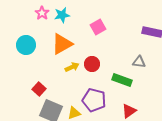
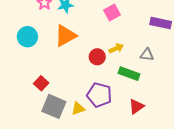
pink square: (98, 27) -> (112, 12), moved
yellow arrow: (72, 67) -> (116, 48), moved

